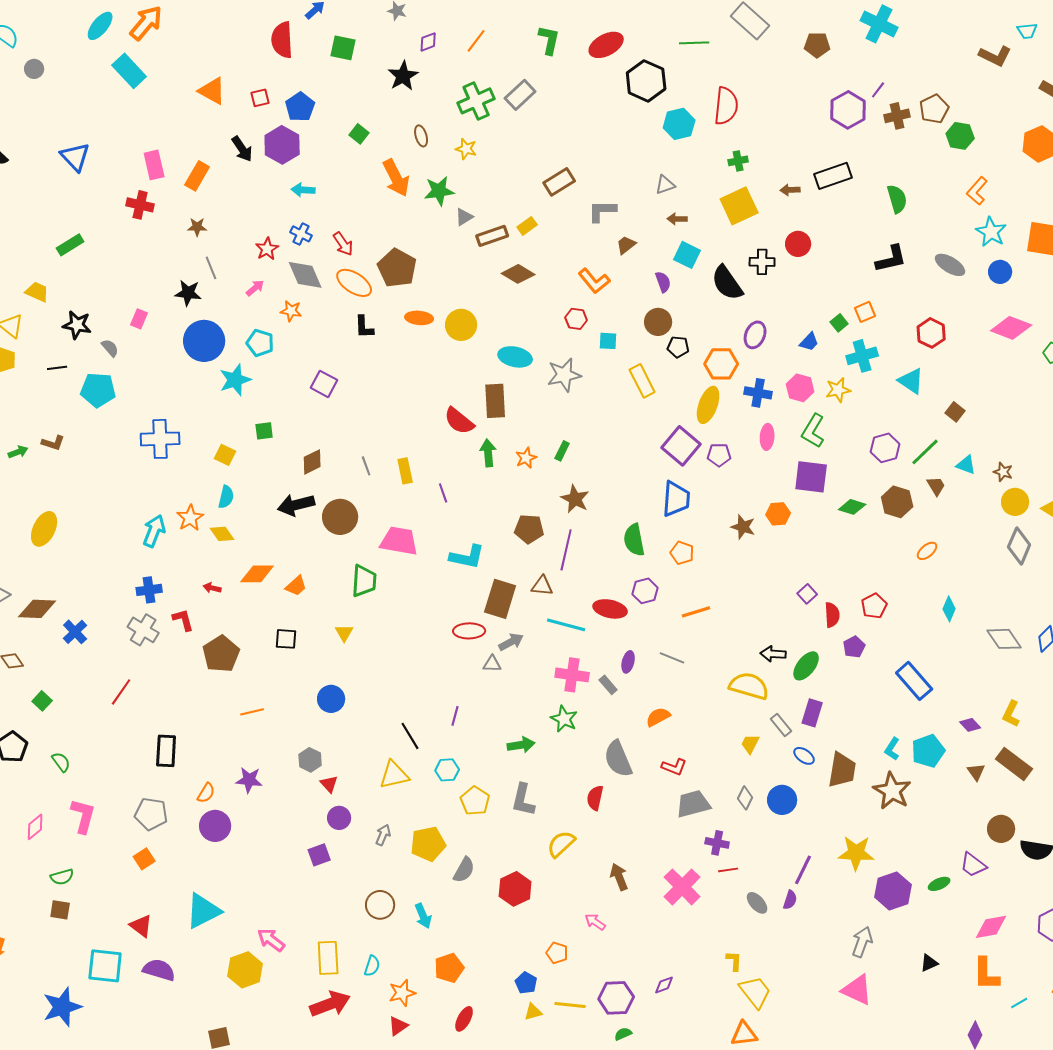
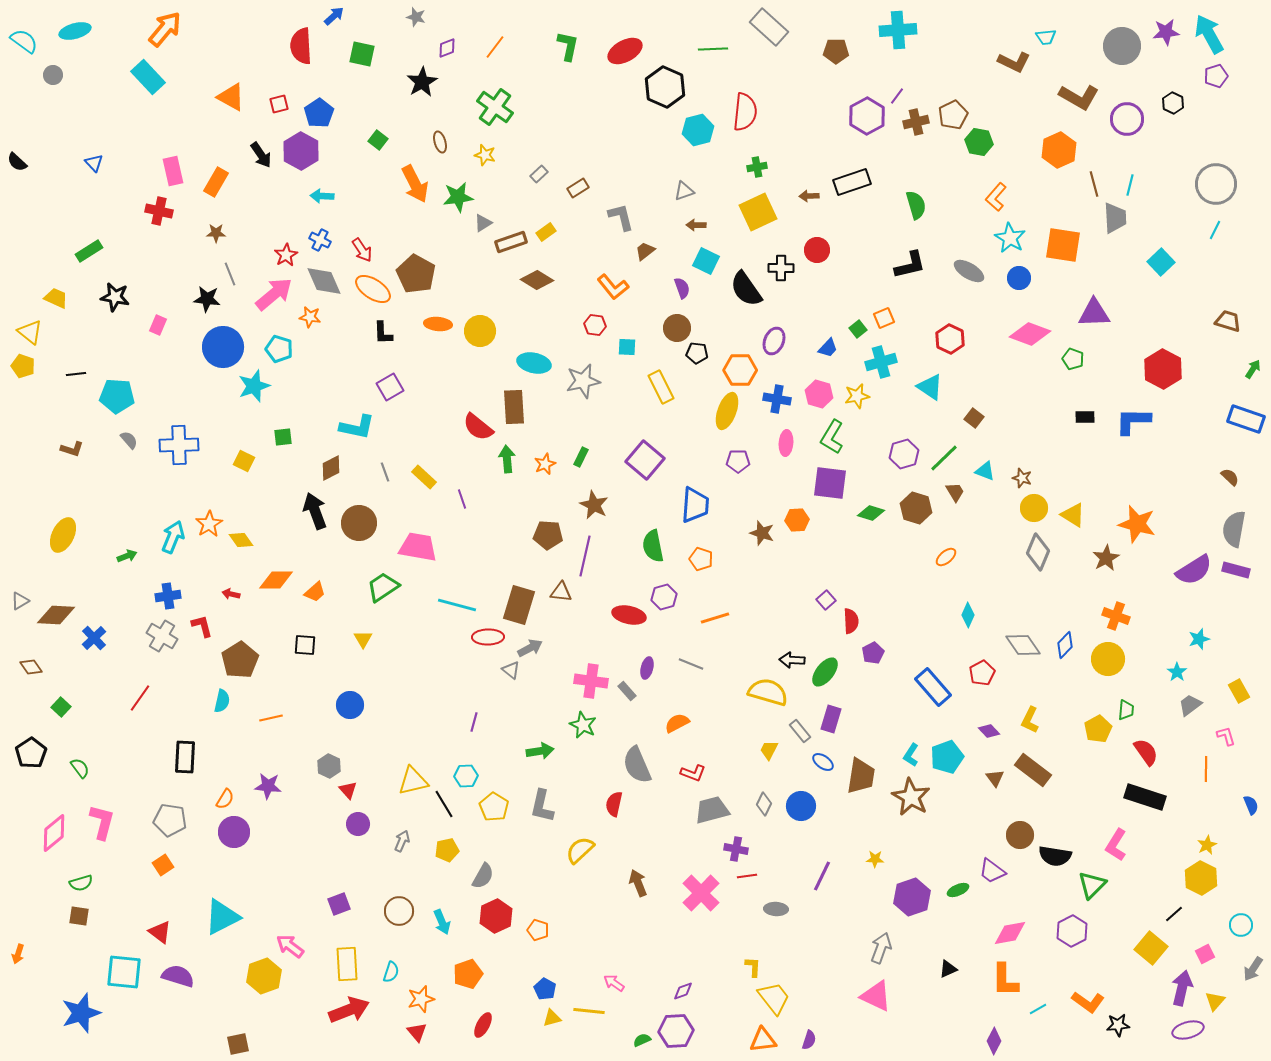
cyan cross: (879, 24) -> (898, 30), turned -30
cyan ellipse: (100, 26) -> (75, 31), moved, turned 36
gray rectangle: (520, 95) -> (539, 174), moved, size x0.6
green cross: (476, 101) -> (495, 107), turned -30
blue triangle: (75, 157) -> (94, 163), size x0.6
brown rectangle: (559, 182) -> (578, 188), size x0.7
gray L-shape: (602, 211) -> (621, 217), turned 76
pink arrow: (255, 288) -> (274, 294), size x2.0
black star: (77, 325) -> (115, 297), moved
gray semicircle: (110, 348) -> (129, 440), moved
purple square: (324, 384) -> (390, 387), moved, turned 32
purple square: (681, 446) -> (645, 460), moved
green arrow: (18, 452) -> (127, 556), moved
yellow rectangle: (405, 471) -> (424, 477), turned -35
cyan semicircle: (226, 497) -> (222, 701), moved
black arrow: (296, 505) -> (315, 511), turned 84
cyan L-shape: (467, 557) -> (357, 427), moved
green trapezoid: (364, 581) -> (383, 587), turned -128
red pentagon: (874, 606) -> (982, 673), moved
cyan line: (566, 625) -> (457, 605), moved
gray triangle: (492, 664) -> (511, 670), turned 36
black line: (410, 736) -> (444, 804), moved
pink diamond: (35, 827) -> (54, 833), size x1.4
yellow pentagon: (428, 844) -> (447, 850), size x0.7
yellow star: (856, 853) -> (875, 859), size x0.5
purple square: (319, 855) -> (339, 904), moved
red hexagon: (515, 889) -> (496, 916), moved
purple semicircle: (790, 900) -> (809, 1040), moved
gray ellipse: (757, 903) -> (776, 909), turned -45
pink arrow: (595, 922) -> (614, 983), moved
orange pentagon: (557, 953) -> (538, 930), moved
purple hexagon: (616, 998) -> (676, 1031), moved
red triangle: (398, 1026) -> (417, 1032), turned -35

